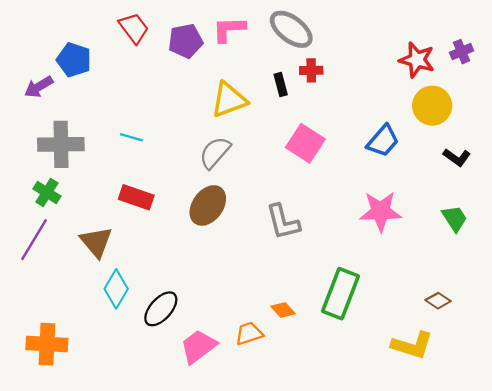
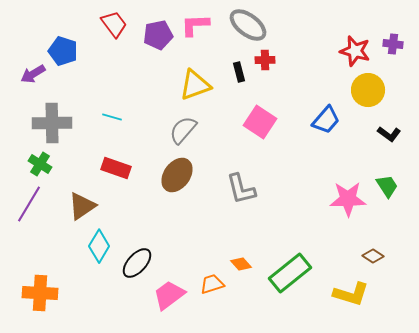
purple cross: (462, 52) -> (393, 44), turned 30
pink star: (381, 211) -> (348, 199), moved
brown triangle: (96, 242) -> (82, 206), turned 36
green rectangle: (341, 294) -> (290, 273), moved, turned 30

